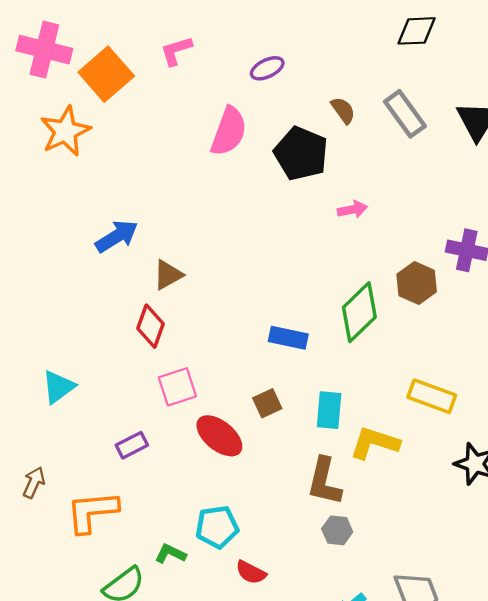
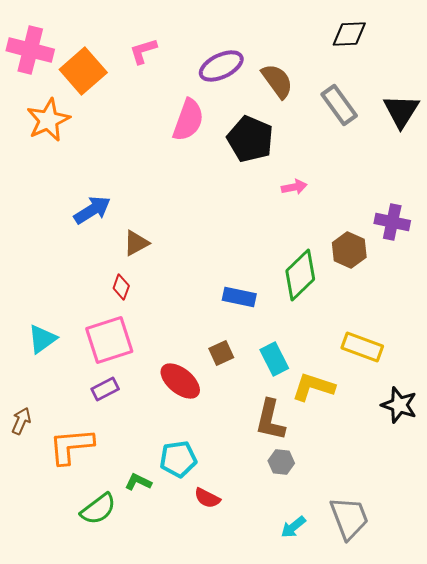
purple ellipse: (267, 68) -> (221, 66), size x1.5
brown semicircle: (343, 110) -> (277, 81), moved, size x1.5
red diamond: (151, 326) -> (121, 287), size x0.7
pink square: (177, 387) -> (109, 340), moved, size x1.4
cyan rectangle: (329, 410) -> (274, 359), turned -32

